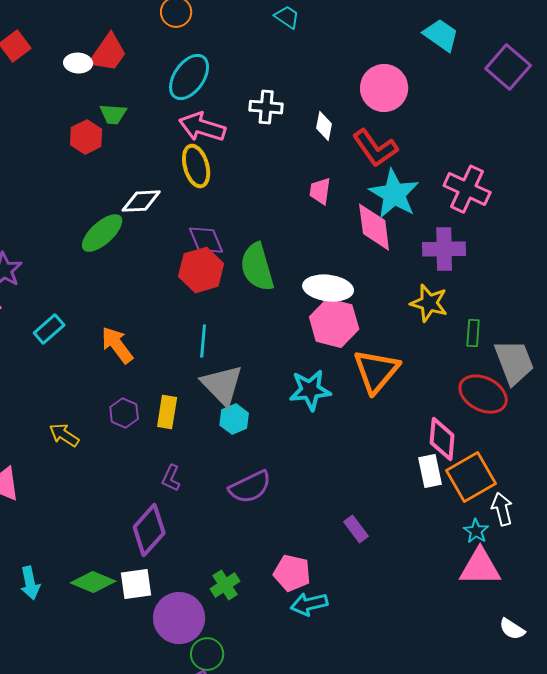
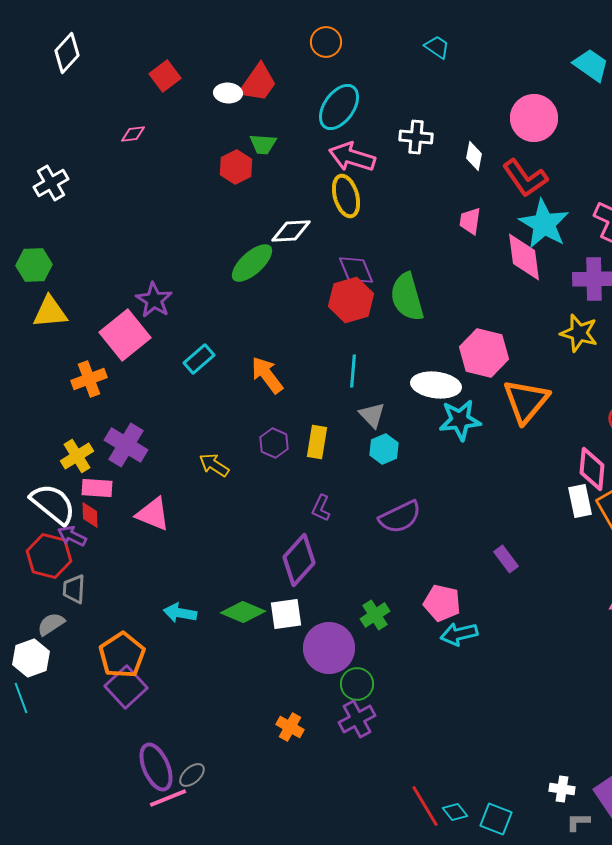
white ellipse: (328, 288) -> (436, 385), moved
gray triangle: (222, 385) -> (372, 415), size x0.6
cyan arrow: (30, 583) -> (180, 613), turned 112

